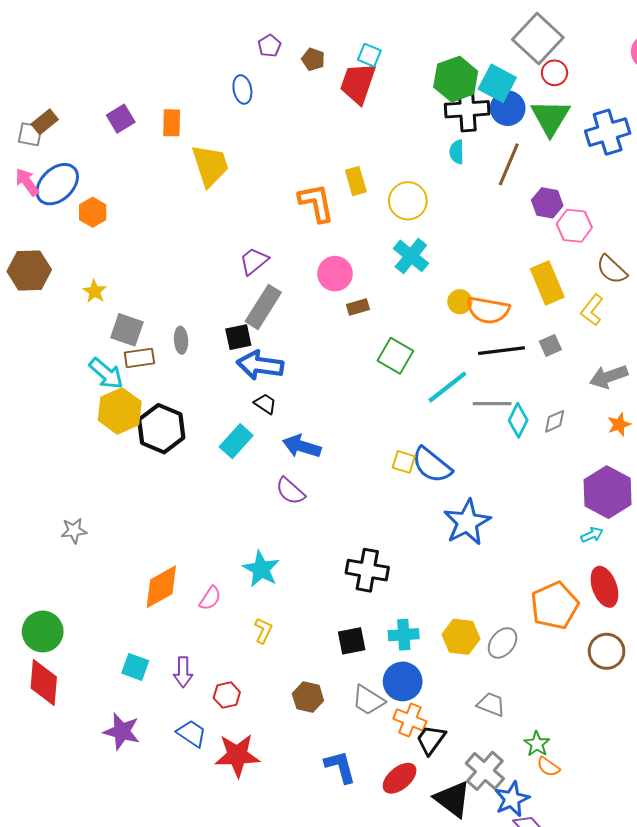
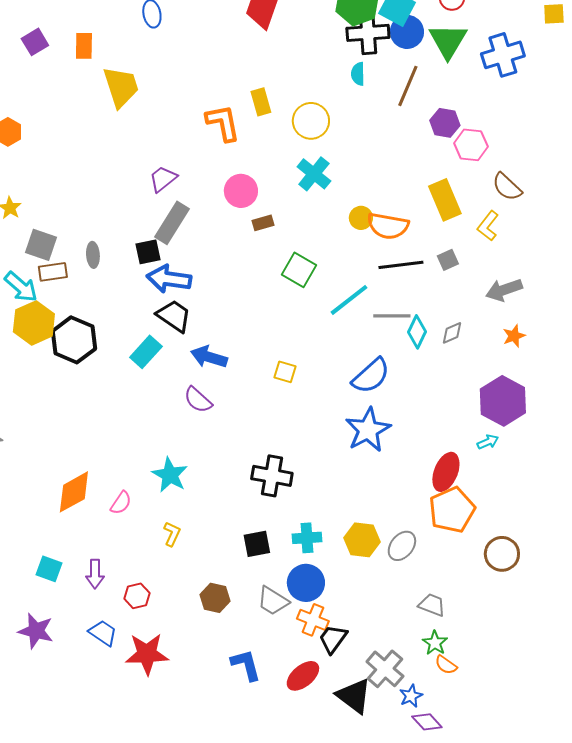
black trapezoid: (265, 404) -> (174, 316), size x1.6
yellow square: (404, 462) -> (285, 372), moved
blue semicircle: (432, 465) -> (371, 376), moved, turned -81
red ellipse: (604, 587) -> (446, 472), moved, turned 42
gray trapezoid: (491, 704) -> (432, 605), moved
blue star: (512, 799) -> (411, 696), size x0.7

